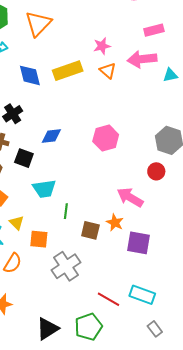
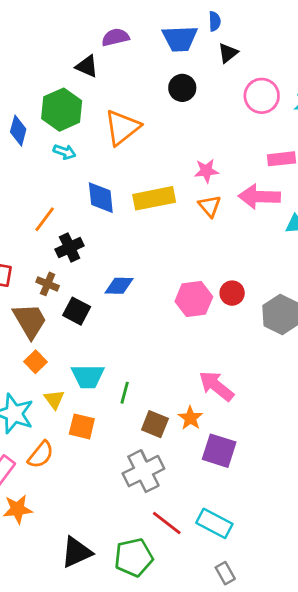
red circle: (156, 171) -> (232, 293), moved
cyan trapezoid: (44, 189) -> (88, 376), moved
gray cross: (66, 266) -> (143, 471), moved

